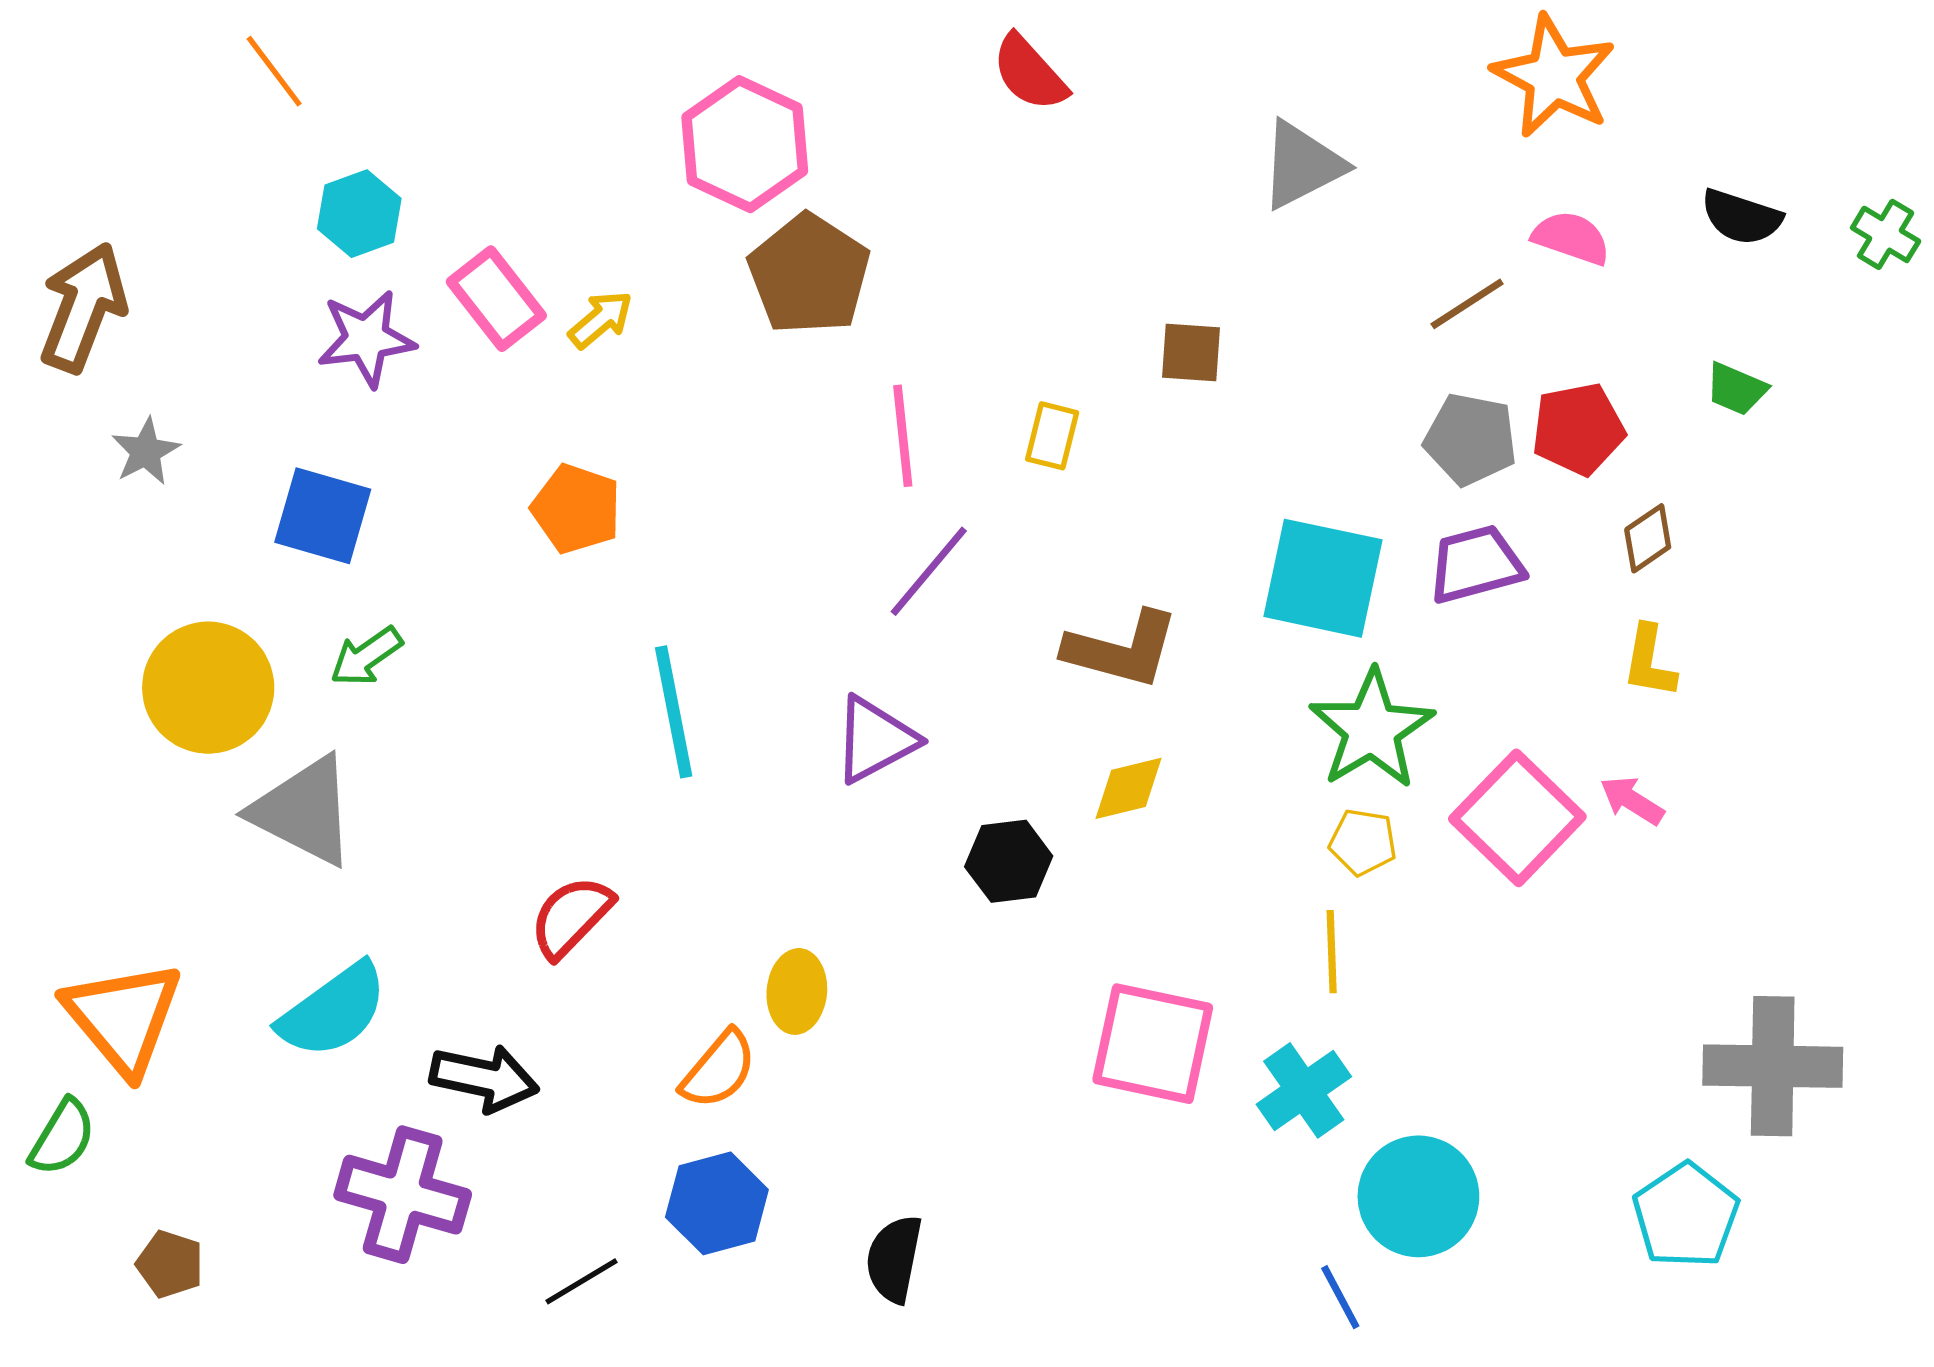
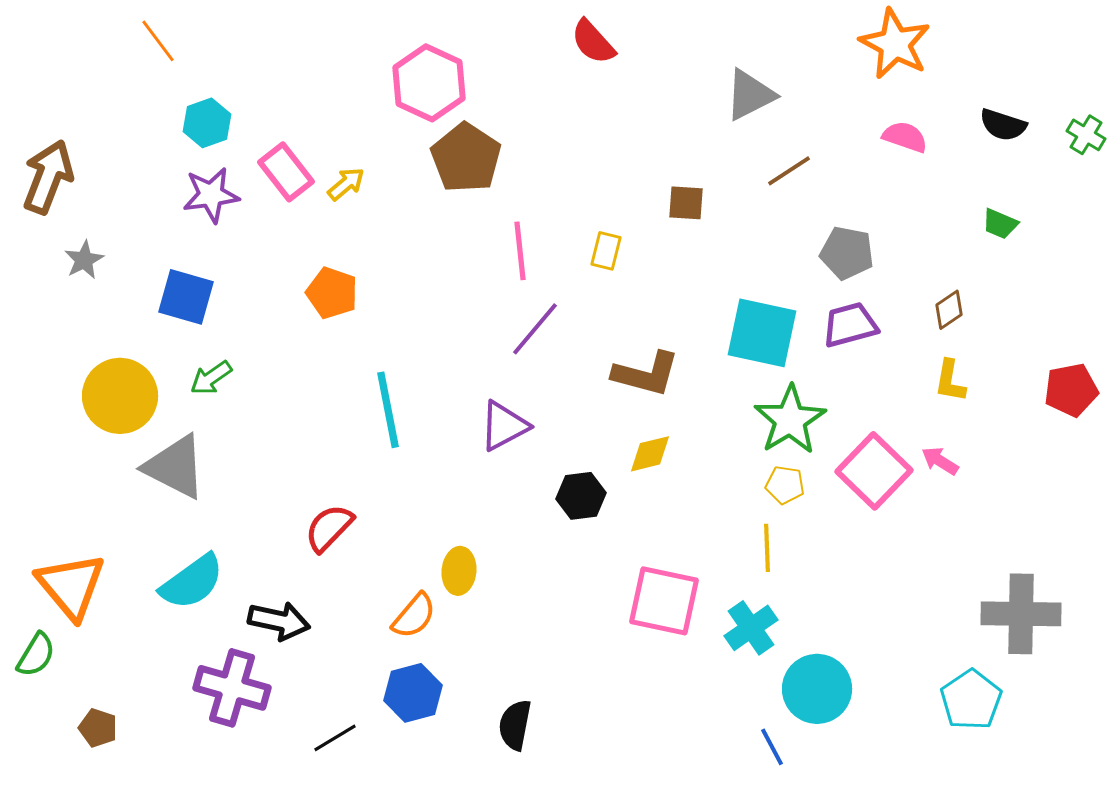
brown line: (1467, 304) -> (789, 171), moved
red pentagon: (1578, 429) -> (1071, 390), moved

